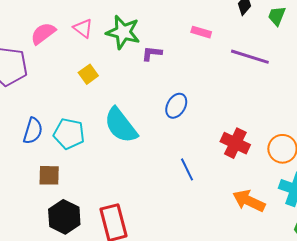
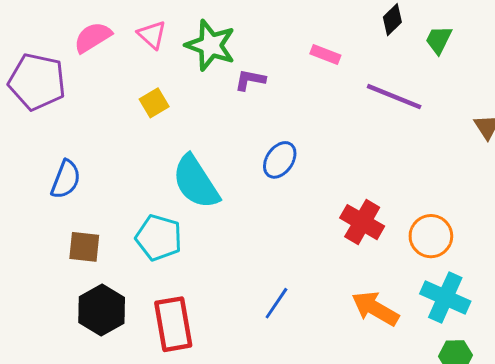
cyan pentagon: (69, 134) -> (159, 238), moved
blue line: (187, 169) -> (276, 303), moved, turned 55

